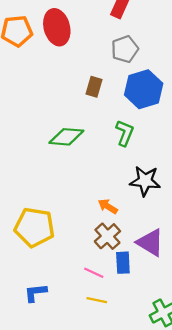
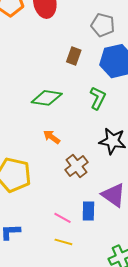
gray pentagon: (125, 49) -> (103, 25), turned 30
orange arrow: (108, 206) -> (52, 137), moved
brown cross: (107, 236) -> (77, 166), moved

